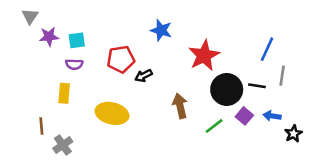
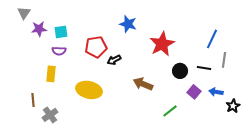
black circle: (227, 89) -> (180, 71), size x0.6
brown arrow: (180, 106) -> (143, 84), turned -54
green line: (214, 126) -> (170, 111), moved

